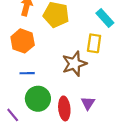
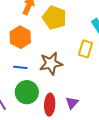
brown star: (74, 64) -> (51, 63), moved

